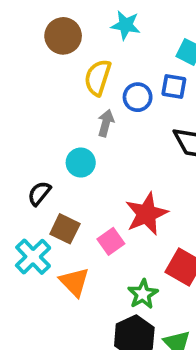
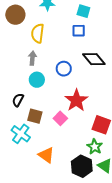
blue circle: (138, 97) -> (64, 69), moved
gray arrow: (106, 123) -> (32, 58), moved
orange triangle: (74, 282) -> (46, 155), moved
green star: (143, 294) -> (95, 147), moved

